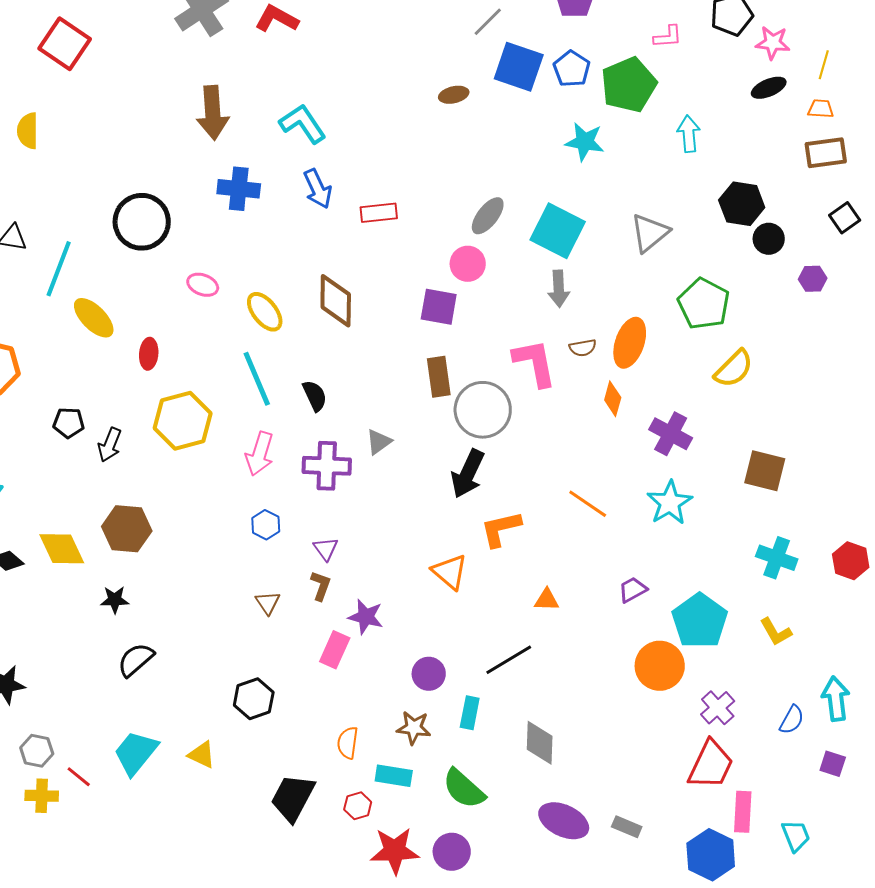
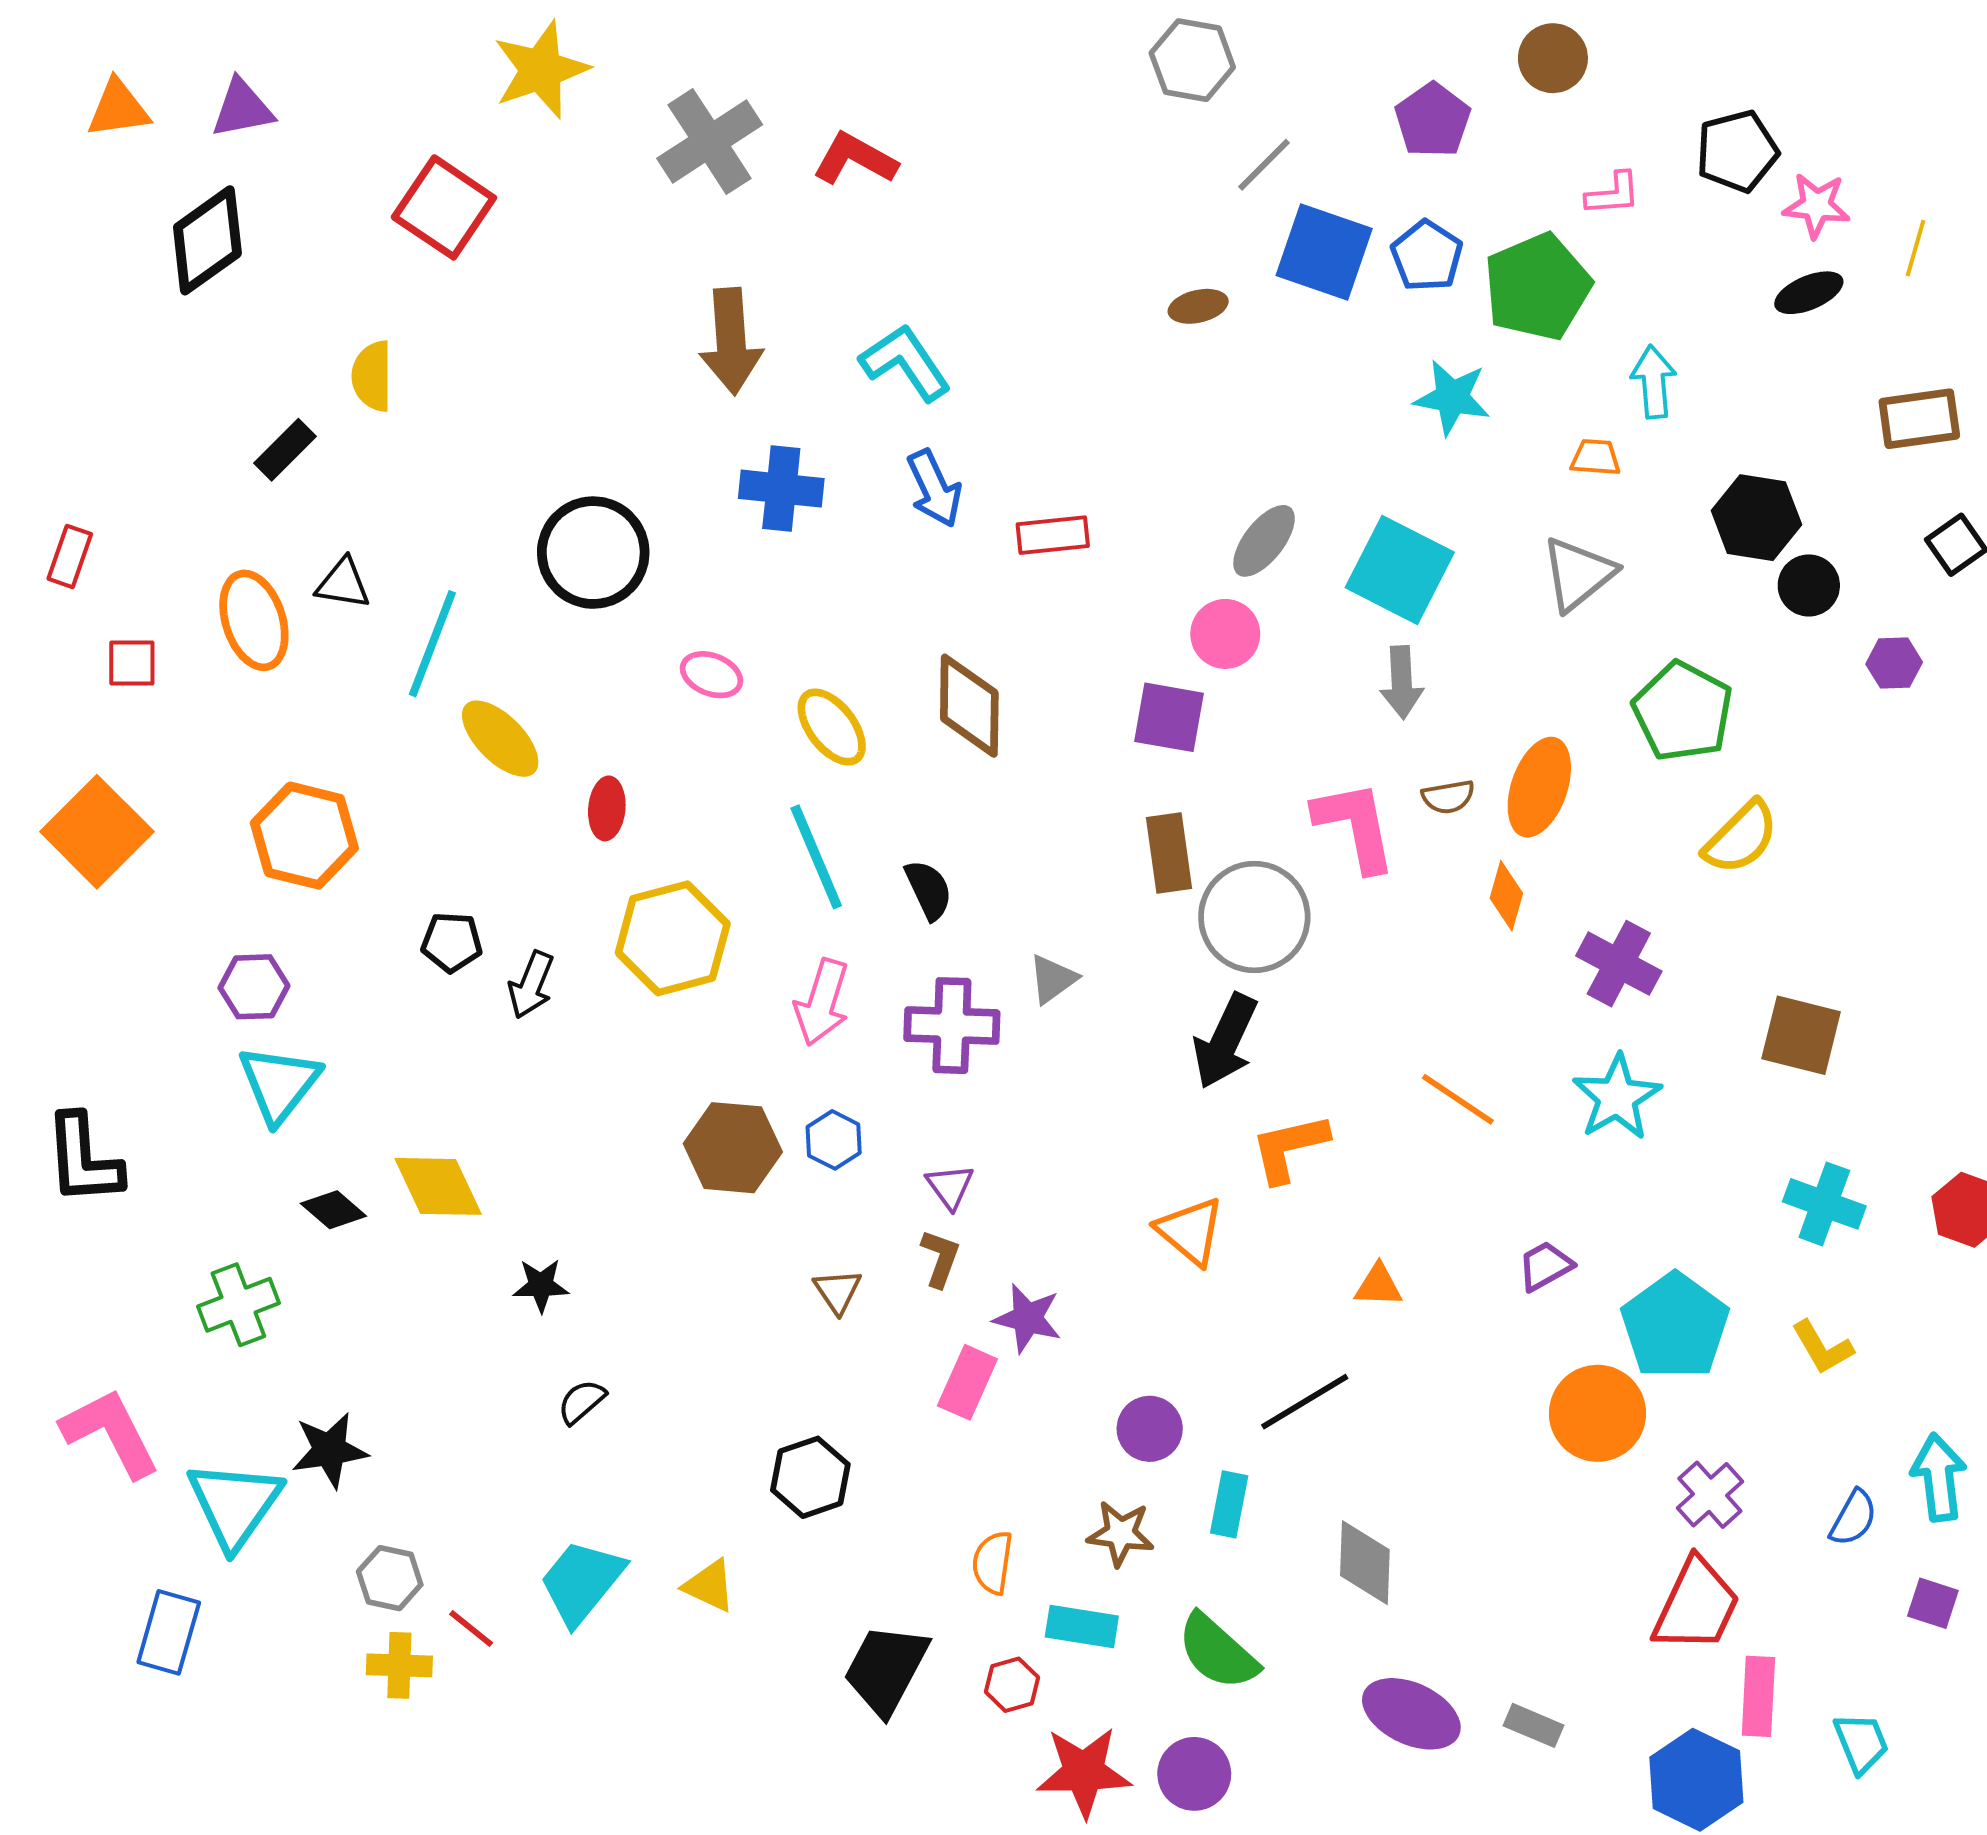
orange trapezoid: (821, 109) -> (1596, 458), moved
brown hexagon: (127, 529) -> (733, 1148), moved
black semicircle: (136, 660) -> (582, 1402), size x0.7

